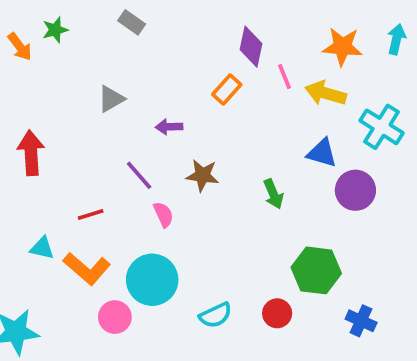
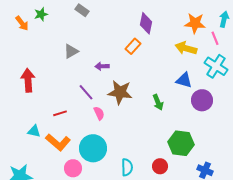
pink line: (285, 76) -> (215, 38), moved
brown star: (203, 175) -> (120, 92), size x1.4
cyan semicircle: (216, 315) -> (127, 167), turned -66

